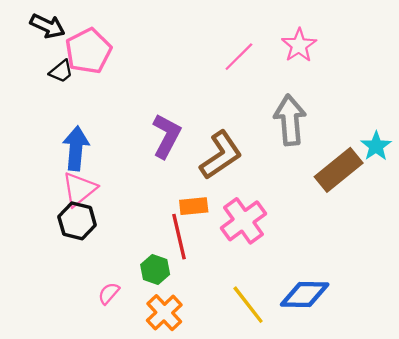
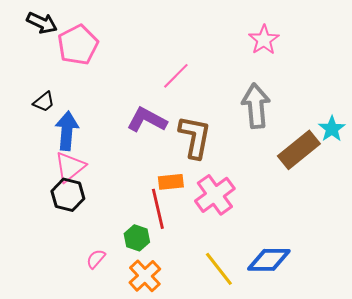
pink line: (239, 57) -> (176, 76), moved
black trapezoid: (61, 71) -> (44, 102), moved
purple L-shape: (166, 136) -> (147, 120), turned -90
brown L-shape: (221, 155) -> (195, 137), turned -45

